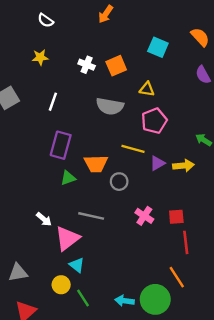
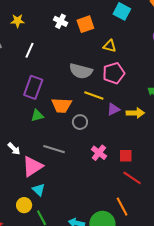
yellow star: (40, 57) -> (17, 21), moved
gray semicircle: (110, 106) -> (81, 71), moved
red line: (186, 242) -> (132, 178), turned -54

